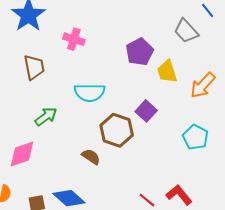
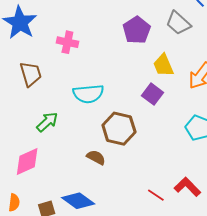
purple pentagon: (140, 52) -> (137, 30), moved
purple square: (146, 111) -> (152, 94), moved

